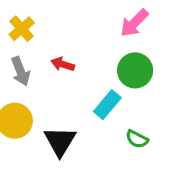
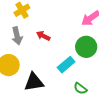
black triangle: (60, 141) -> (34, 82), turned 40

